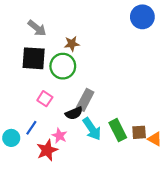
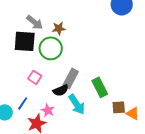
gray arrow: (37, 28) -> (35, 22), moved
green rectangle: (118, 130) -> (100, 87), moved

